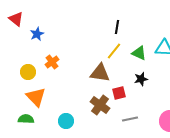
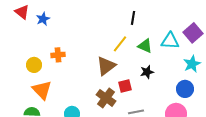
black line: (117, 27) -> (133, 18), moved
blue star: (37, 34) -> (43, 19), moved
orange cross: (52, 62) -> (58, 55), turned 32
brown triangle: (100, 73) -> (106, 66), turned -45

